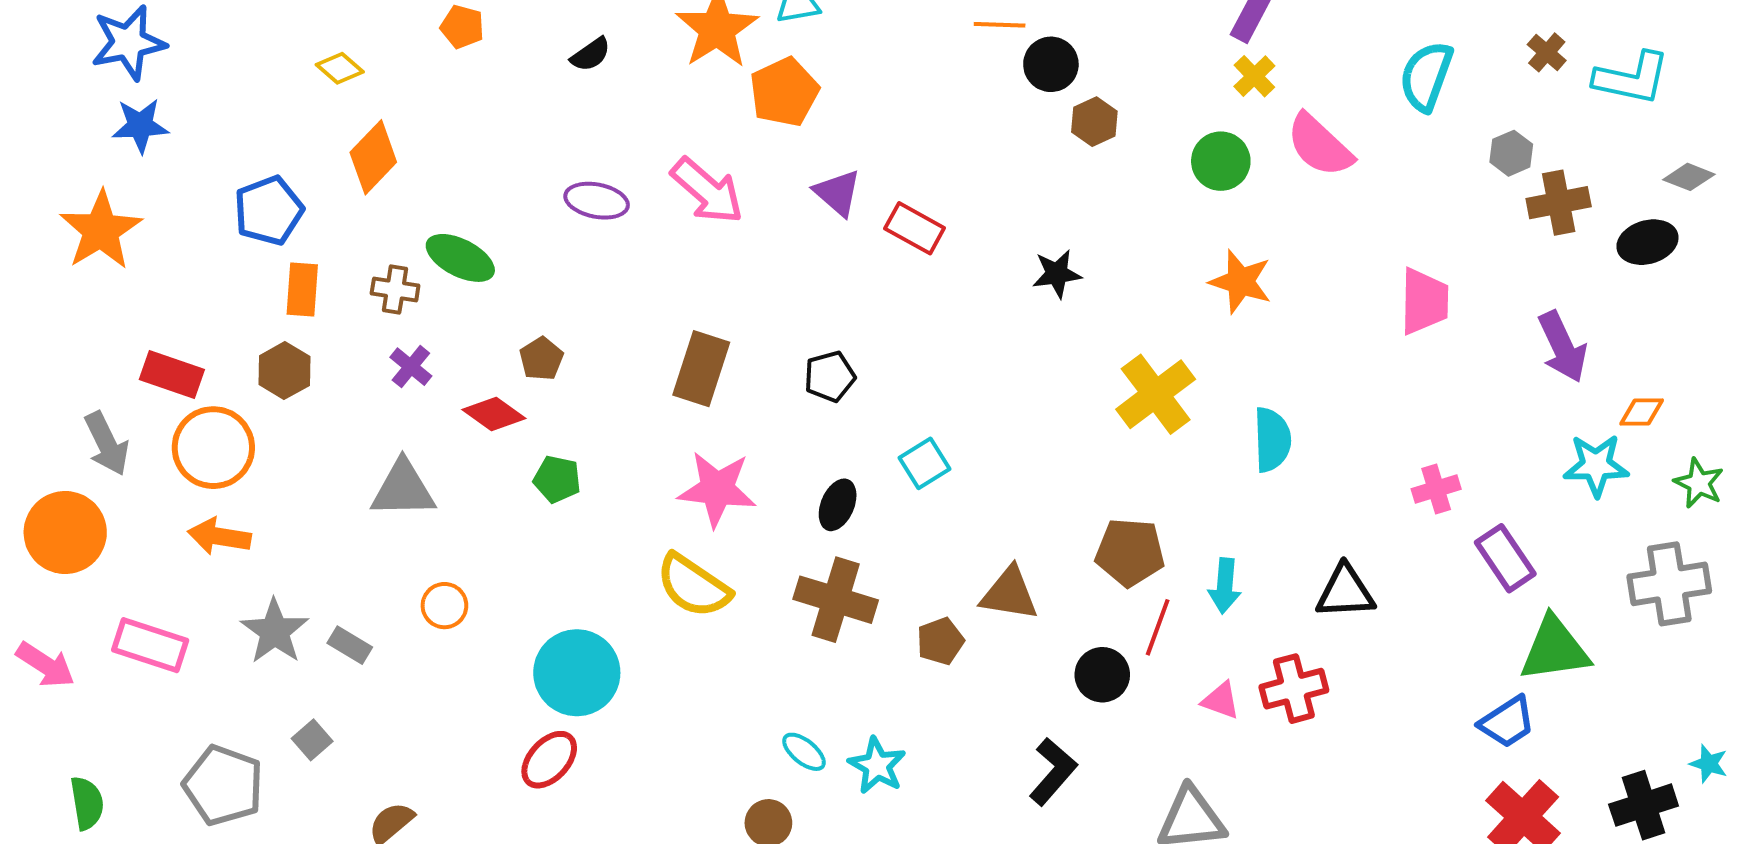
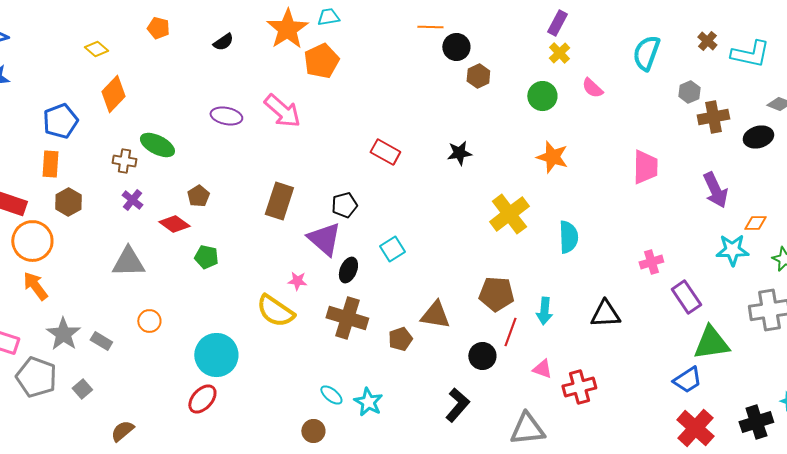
pink semicircle: (1320, 145) -> (592, 88), size x0.6
purple triangle: (838, 193) -> (324, 239), moved, size x1.4
red rectangle: (915, 228) -> (385, 152), moved
orange rectangle: (302, 290) -> (50, 164), moved
pink star: (717, 489) -> (297, 281), moved, size x0.5
orange arrow: (219, 536) -> (35, 286), turned 44
red cross: (1294, 689) -> (579, 387), moved
gray pentagon: (223, 785) -> (36, 377), moved

